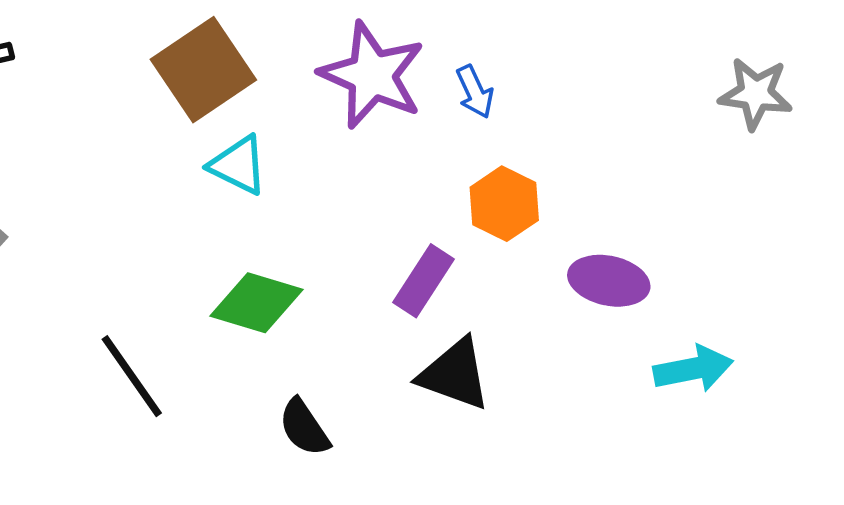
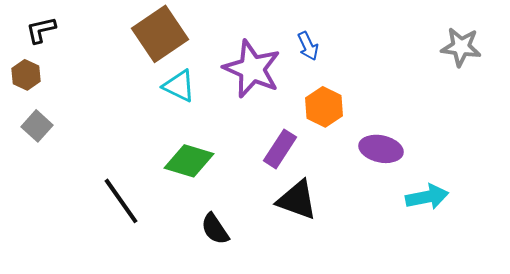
purple star: (372, 75) -> (252, 69), moved

